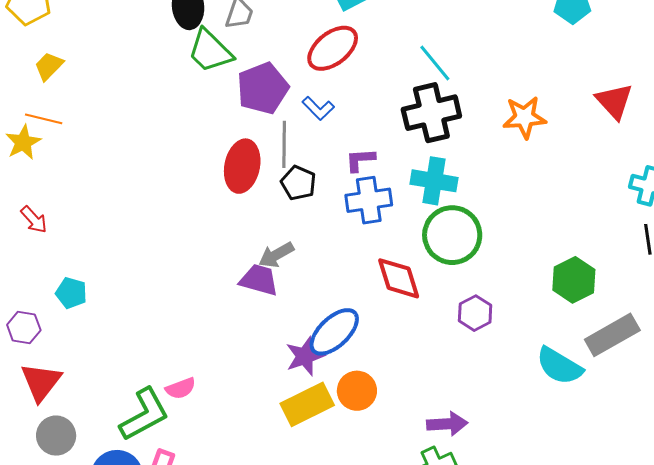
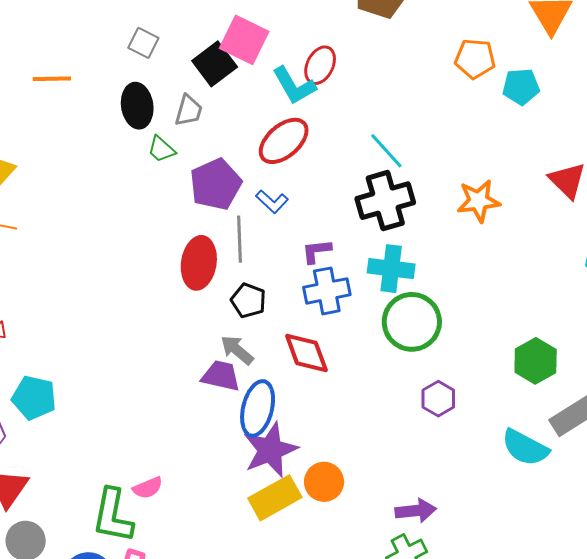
green trapezoid: (210, 51) -> (161, 149), size x0.6
black pentagon: (298, 183) -> (248, 300), moved
gray arrow: (276, 255) -> (237, 350), turned 72
red diamond: (399, 278) -> (306, 353), moved
cyan pentagon: (71, 293) -> (34, 398), size x1.4
blue ellipse: (334, 332) -> (258, 408), moved, turned -30
purple star: (305, 356) -> (270, 450), size x1.4
green L-shape: (144, 415) -> (113, 516), turned 132

